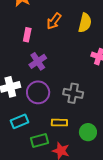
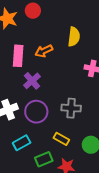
orange arrow: (54, 21) -> (44, 51), moved, turned 36
pink rectangle: (27, 35) -> (18, 56), size x1.5
yellow rectangle: (59, 123) -> (61, 139), turned 35

